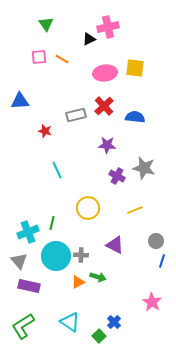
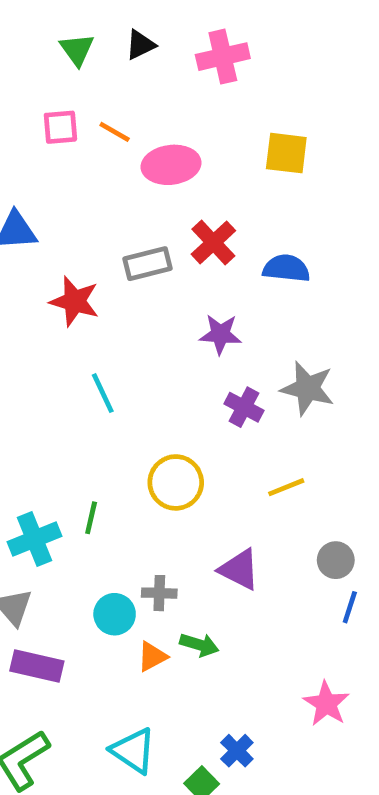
black triangle: (89, 39) -> (140, 45), moved
pink ellipse: (105, 73) -> (171, 165), moved
red star: (45, 131) -> (75, 301), size x1.5
cyan circle: (56, 256) -> (115, 614), moved, size x0.6

